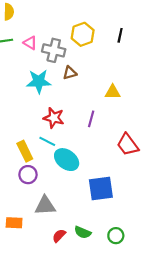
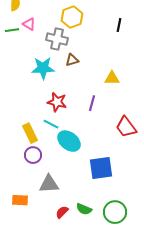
yellow hexagon: (83, 34) -> (72, 17), moved
pink triangle: (30, 43) -> (29, 24), moved
green circle: (116, 236) -> (115, 212), size x1.5

